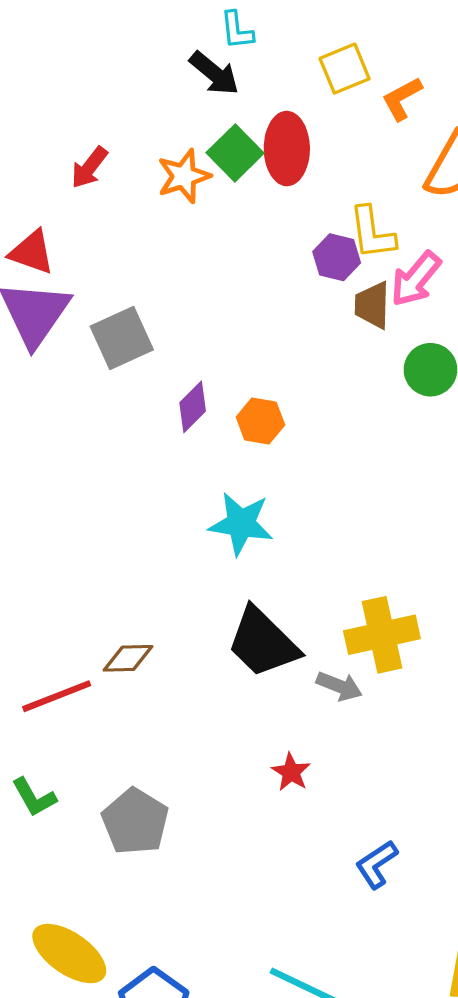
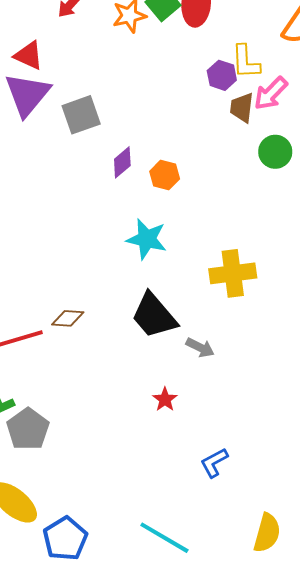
yellow cross: (382, 635) -> (233, 273), moved
gray pentagon: (135, 822) -> (28, 429), moved

